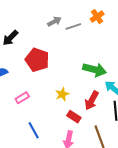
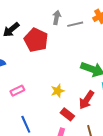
gray arrow: (54, 22) -> (57, 17), turned -56
red pentagon: (37, 60) -> (36, 40), moved

